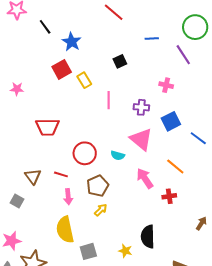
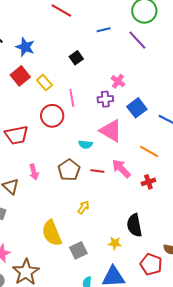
pink cross: (166, 85) -> (118, 81), moved, turned 32
red circle: (85, 153) -> (52, 116), moved
cyan semicircle: (118, 155) -> (86, 144), moved
red line: (61, 174) -> (97, 171), moved
brown pentagon: (98, 186) -> (69, 170), moved
pink arrow: (68, 197) -> (34, 172), moved

